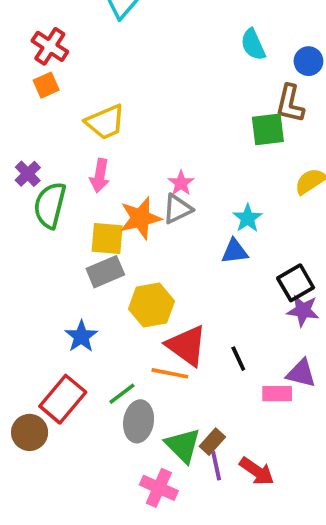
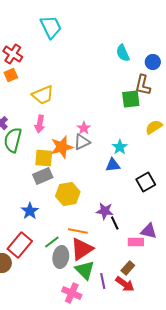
purple star: (303, 311) -> (105, 211), moved
red triangle: (187, 346) -> (82, 249), moved, turned 50
brown rectangle: (212, 442) -> (128, 268), moved

